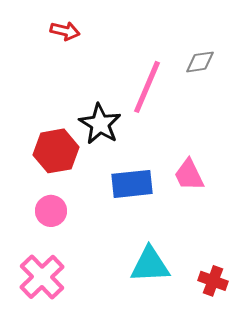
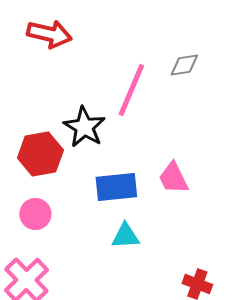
red arrow: (65, 31) -> (49, 34), size x1.5
cyan triangle: (150, 265) -> (125, 236), moved, size x0.7

